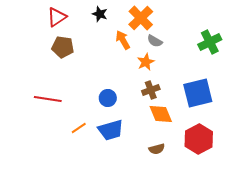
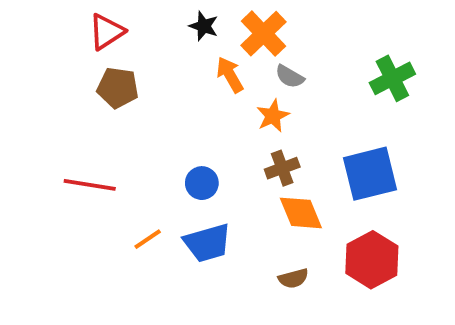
black star: (100, 14) -> (204, 26), moved

